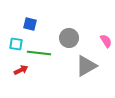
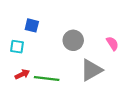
green line: (39, 53) -> (47, 78), moved

